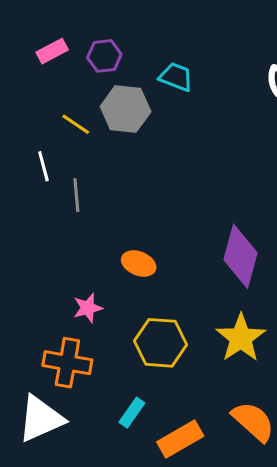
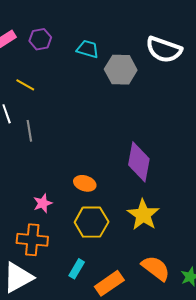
gray hexagon: (126, 109) -> (121, 70), moved
orange ellipse: (139, 264) -> (85, 183), moved

